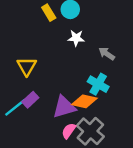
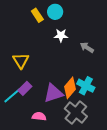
cyan cross: (98, 84) -> (86, 86), moved
orange diamond: (84, 101) -> (70, 88), turned -60
pink semicircle: (69, 131) -> (39, 116), moved, turned 64

